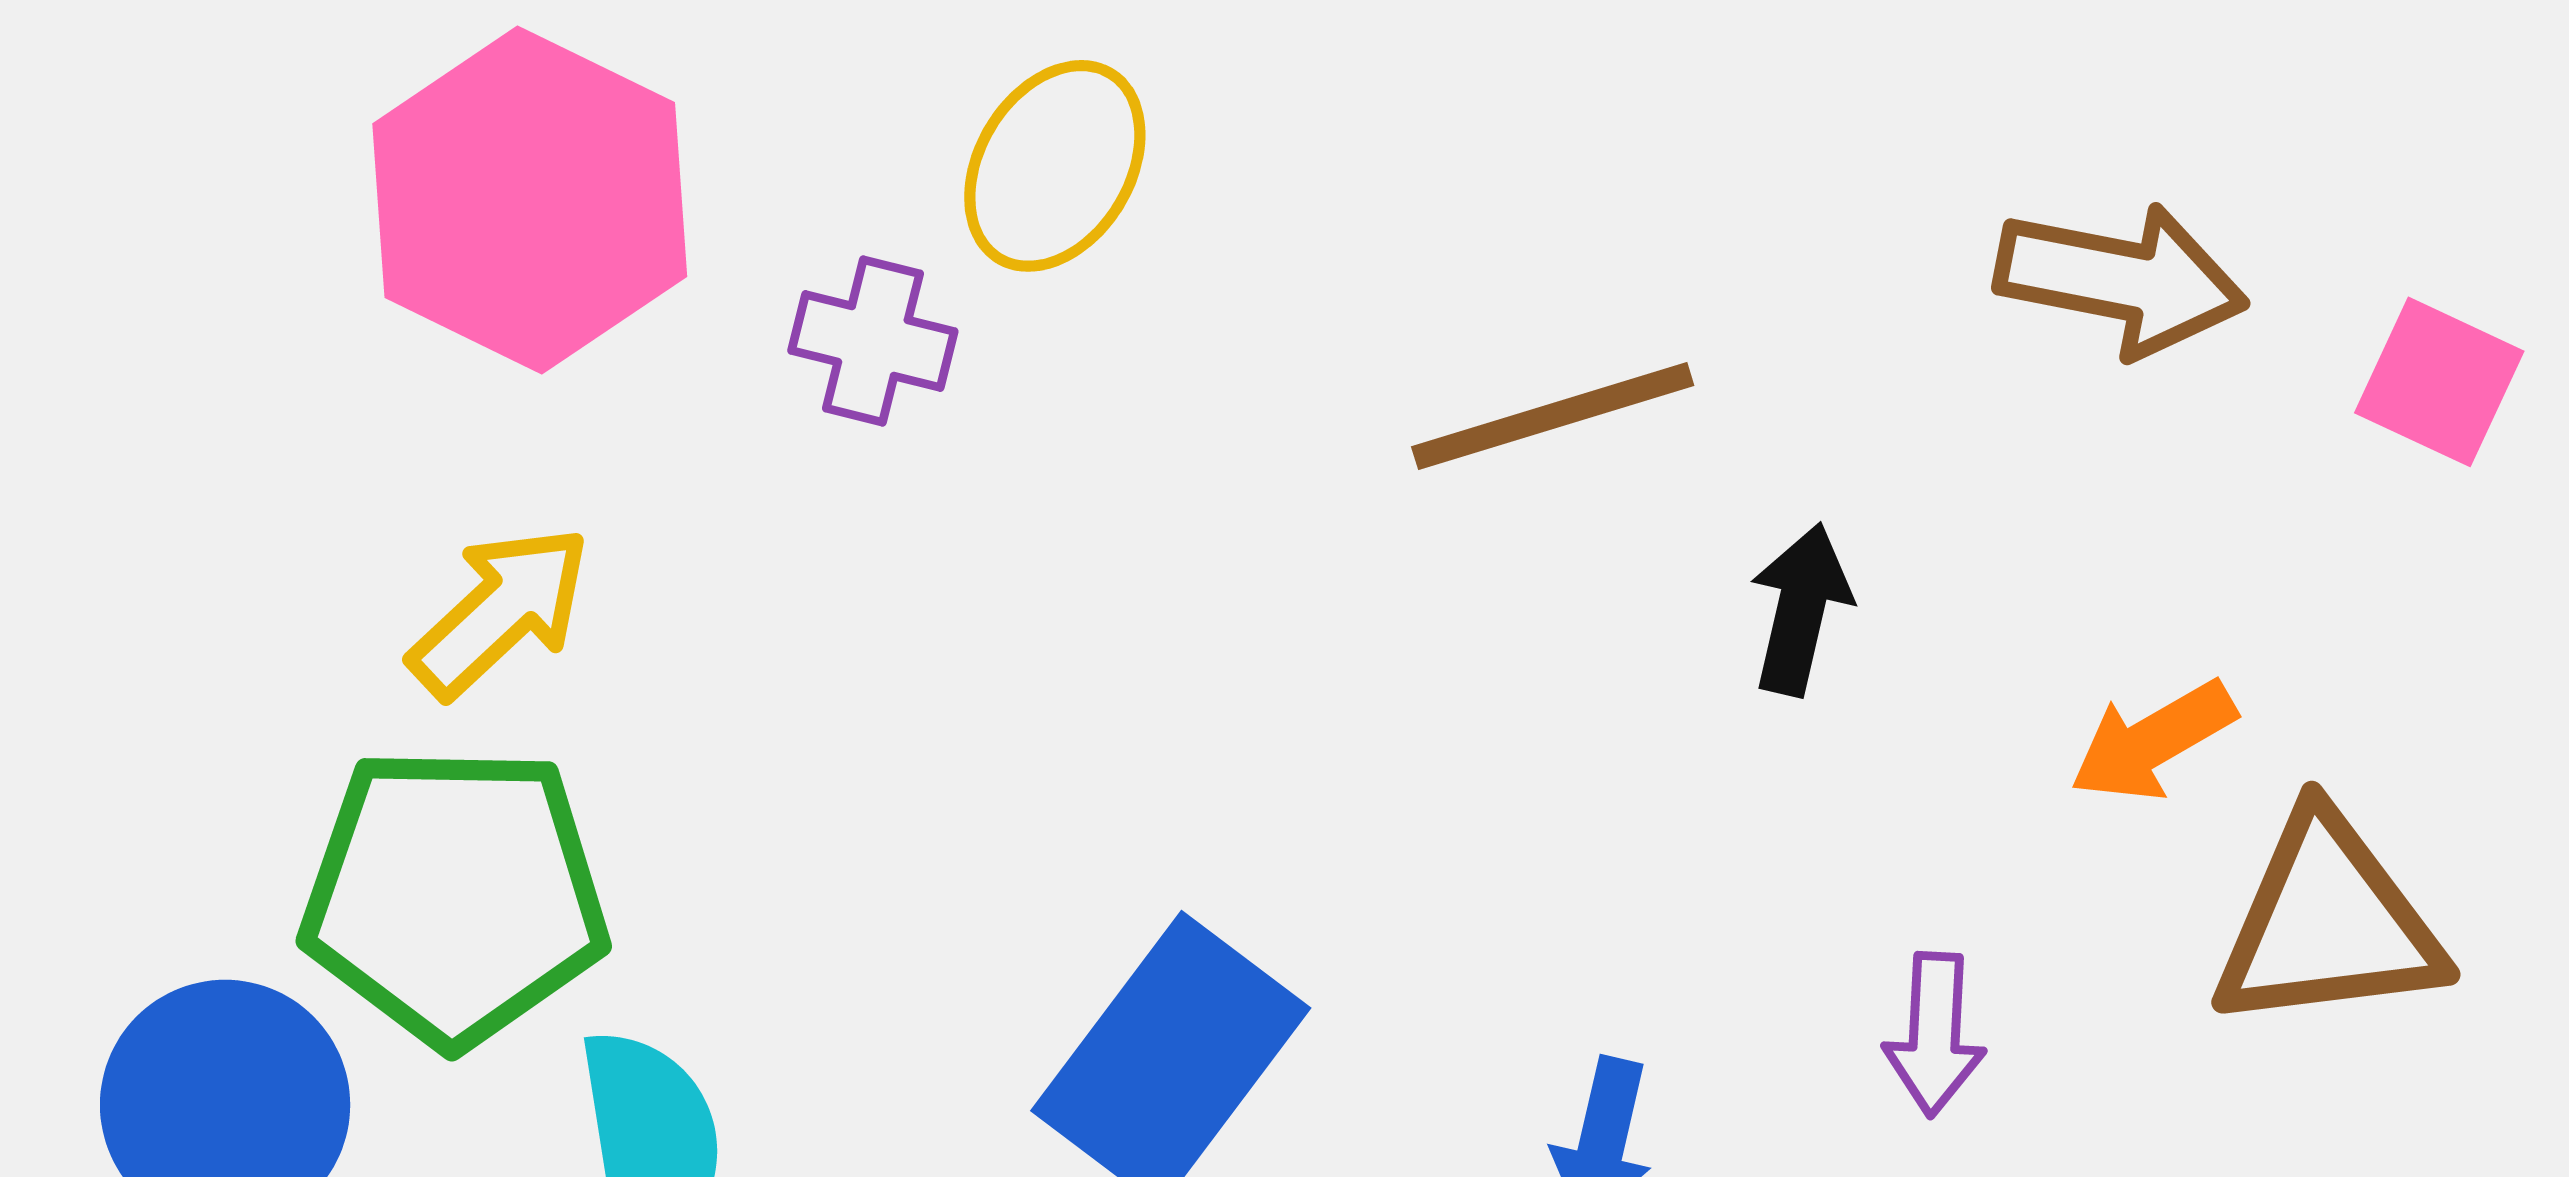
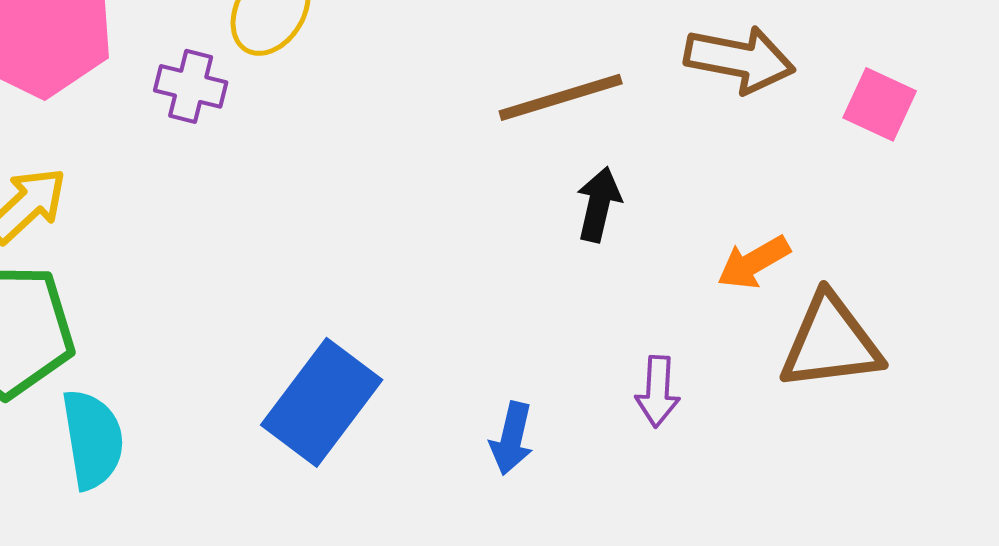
brown line: (1553, 416) -> (561, 97), moved

